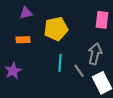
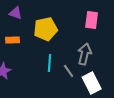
purple triangle: (26, 13) -> (16, 13), turned 32

